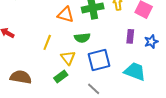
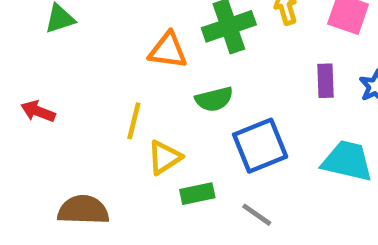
yellow triangle: (68, 58) -> (164, 157), moved, turned 42
green rectangle: (61, 77) -> (197, 194), moved, turned 32

